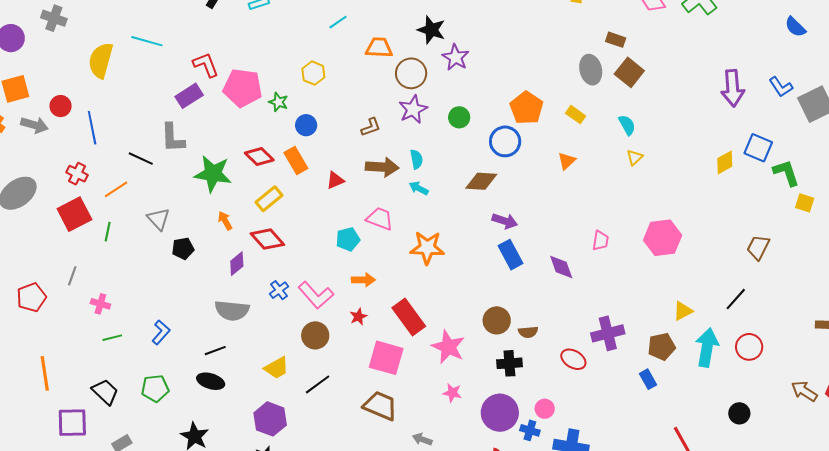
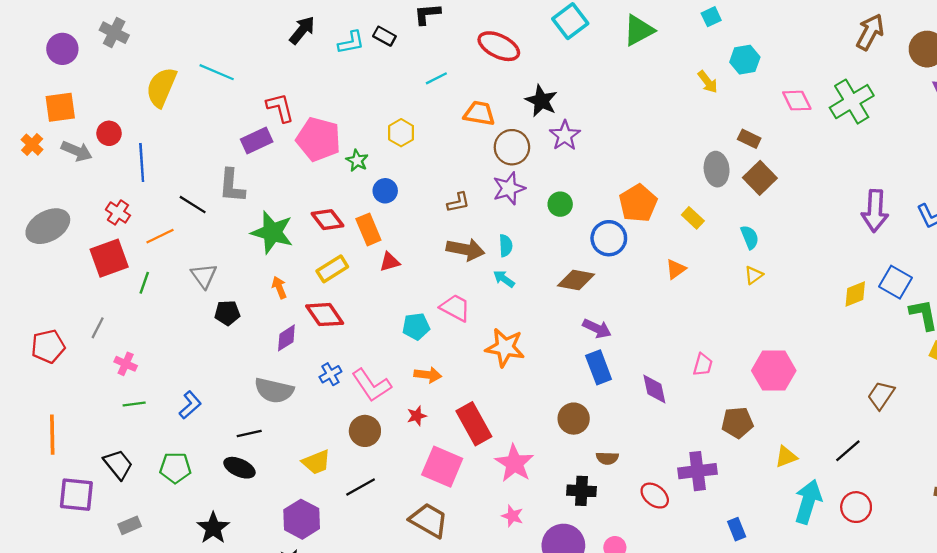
red triangle: (335, 180) -> (390, 262), moved
brown circle: (497, 320) -> (574, 419), moved
brown pentagon: (662, 347) -> (737, 423), moved

